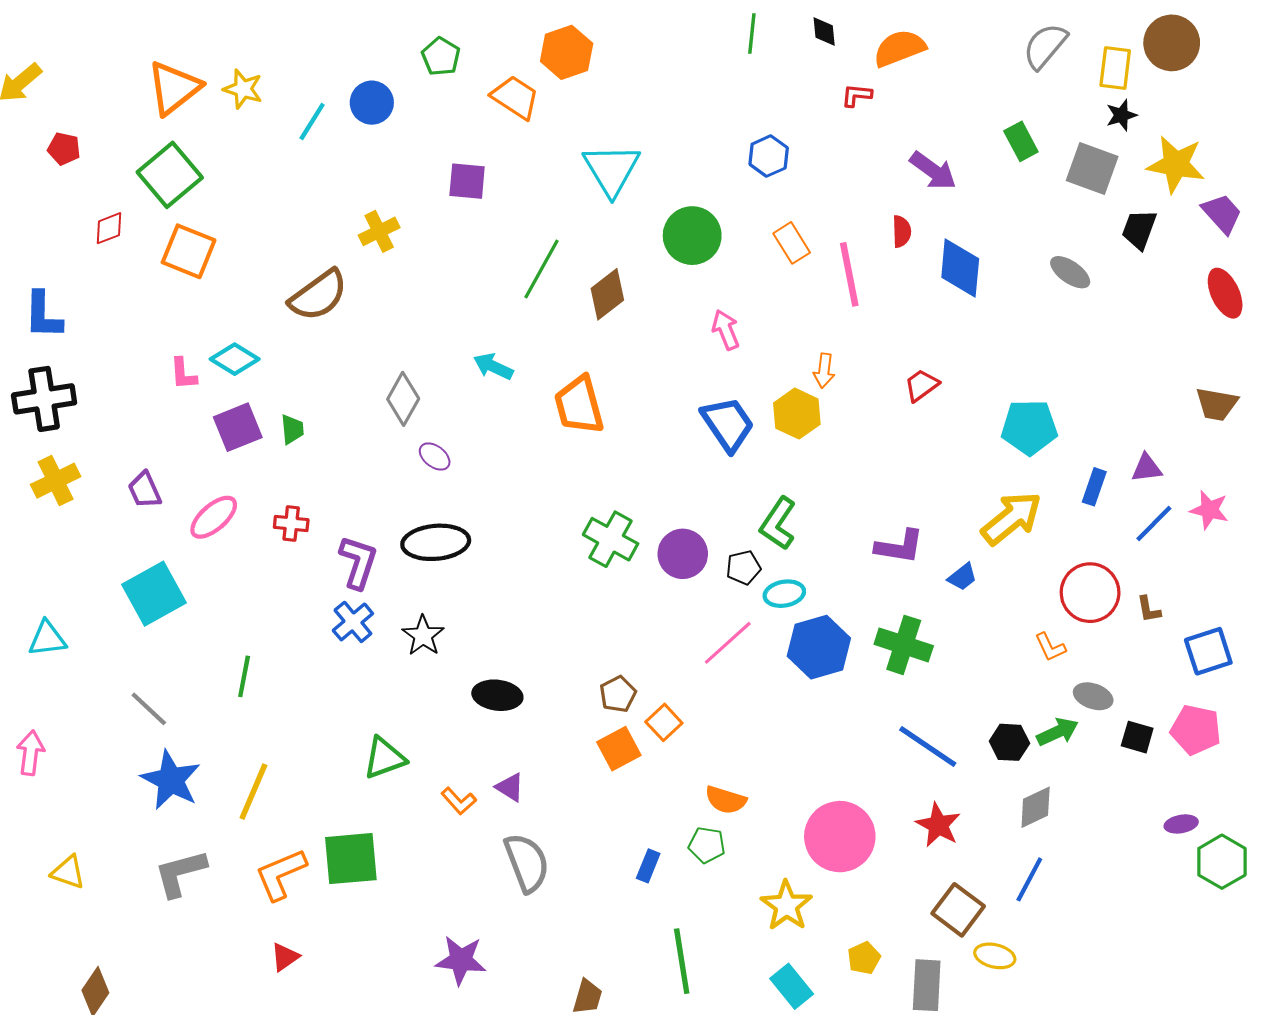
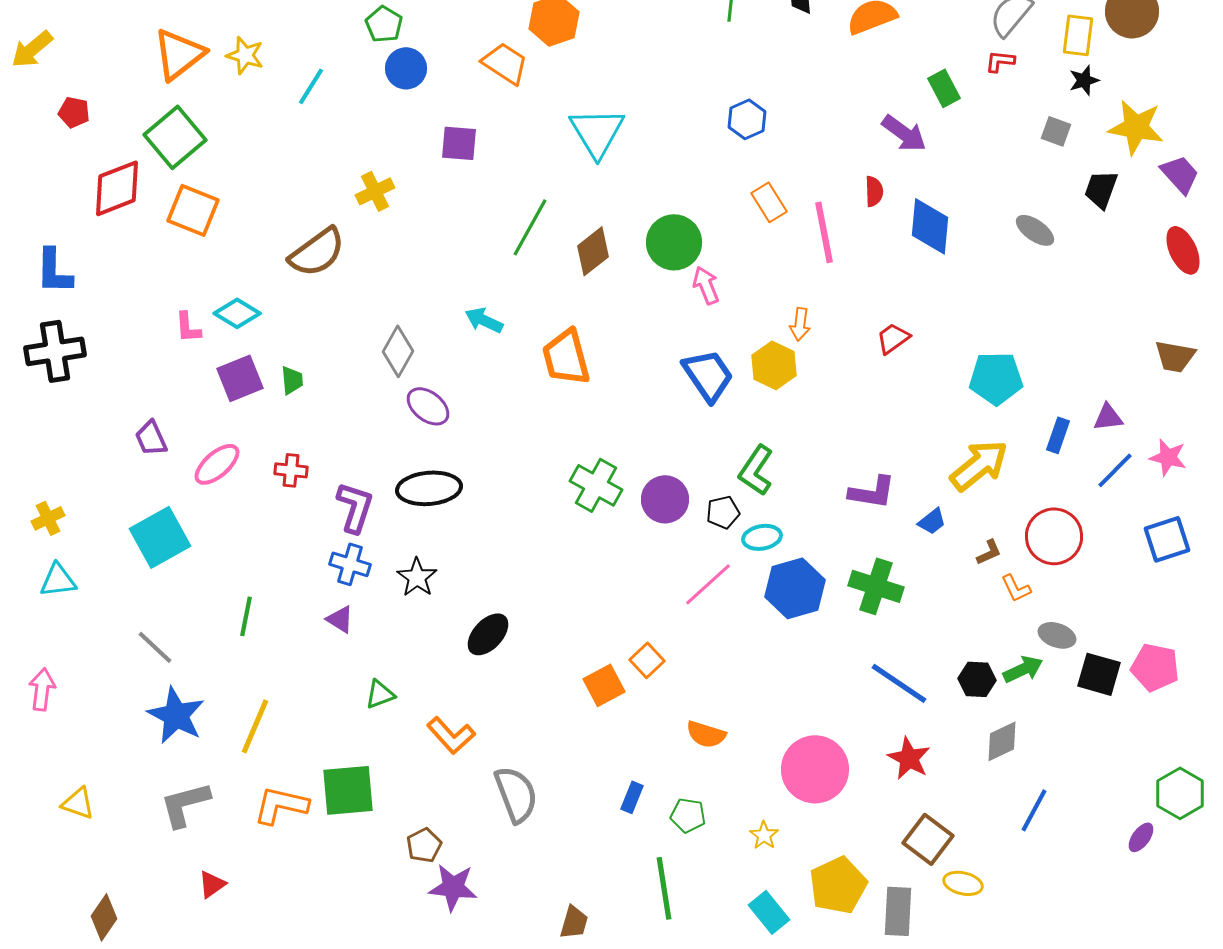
green pentagon: (441, 57) -> (384, 24), moved
red L-shape: (857, 95) -> (1000, 61), moved
blue circle: (372, 103) -> (406, 68), moved
green rectangle: (1021, 141) -> (944, 88), moved
gray square: (1092, 169) -> (1056, 131), size x0.6
red diamond: (109, 228) -> (117, 188), size x1.8
green circle: (692, 236) -> (674, 242), moved
purple ellipse: (435, 456) -> (428, 406), size x1.4
yellow cross: (56, 481) -> (48, 518), moved, size x0.7
brown L-shape: (1149, 609) -> (989, 552), moved, turned -104
blue cross: (353, 622) -> (350, 564), turned -33
blue square: (1208, 651) -> (1167, 539), moved
brown pentagon: (618, 694) -> (424, 845), moved
black ellipse: (497, 695) -> (488, 634), turned -54
black square: (1137, 737) -> (1099, 674), size x1.4
green triangle: (384, 758) -> (380, 694), size x0.7
purple triangle: (510, 787) -> (340, 619), moved
orange L-shape: (459, 801) -> (451, 735), size x1.4
purple ellipse: (1181, 824) -> (1141, 837), moved, turned -44
green pentagon: (707, 845) -> (688, 815), moved
orange L-shape: (281, 874) -> (281, 805), turned 36
blue line: (1029, 879) -> (1034, 810), moved
yellow star: (786, 906) -> (764, 835), size x0.6
red triangle: (285, 957) -> (212, 884), moved
yellow pentagon: (864, 958) -> (838, 885), size x1.8

